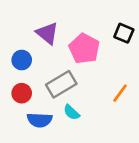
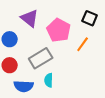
orange line: (120, 93) -> (83, 44), moved
cyan semicircle: (71, 112) -> (49, 80), turned 48

